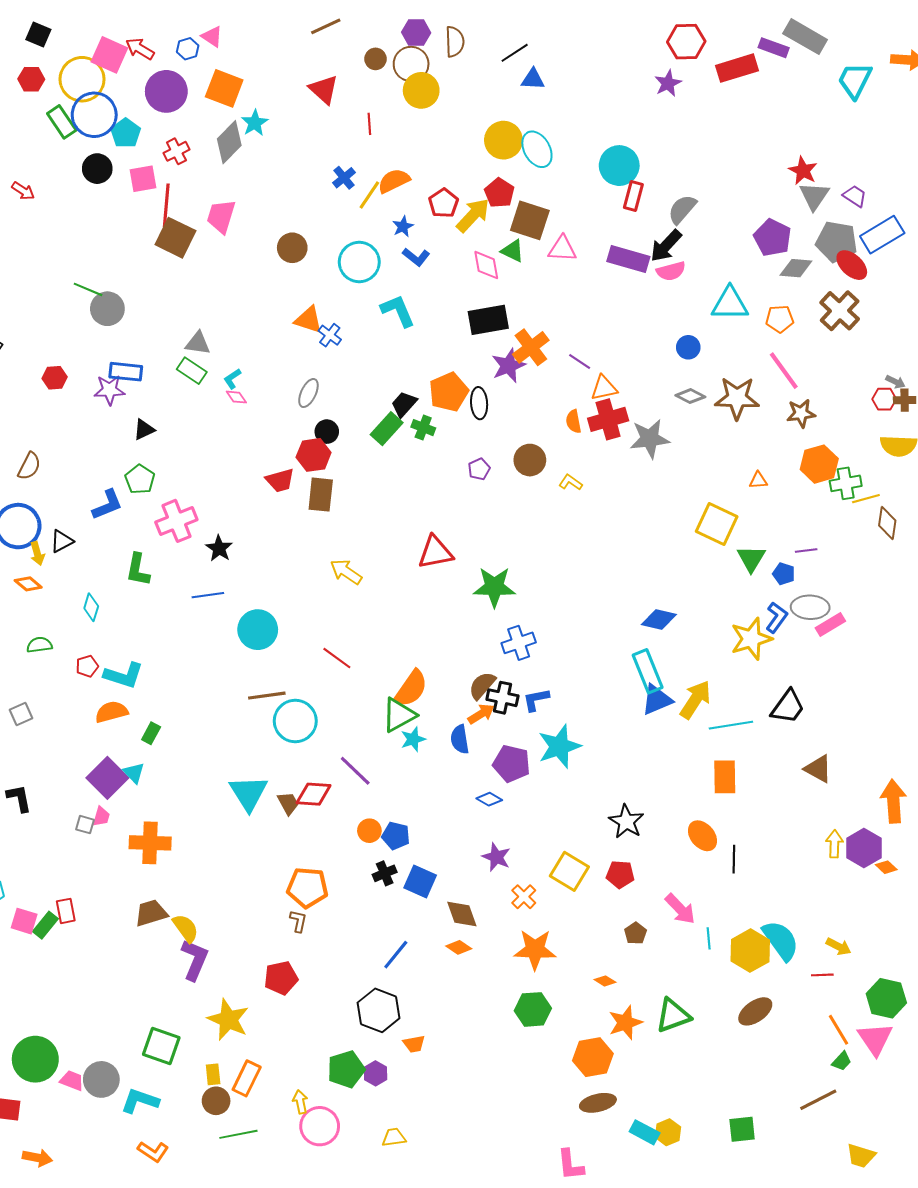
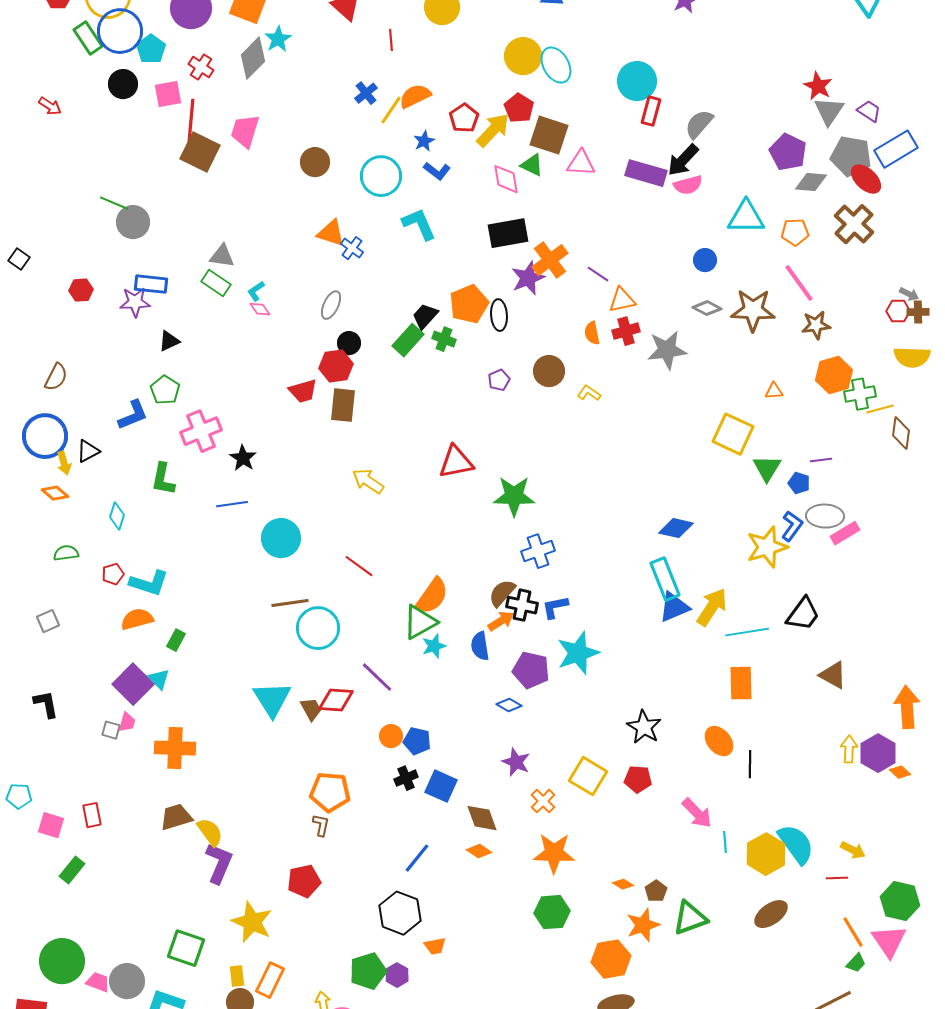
red cross: (176, 151) -> (201, 67), turned -30
red cross: (608, 419) -> (626, 331), size x0.7
green rectangle: (45, 925) -> (72, 870), moved
brown pentagon: (635, 933) -> (656, 891), moved

